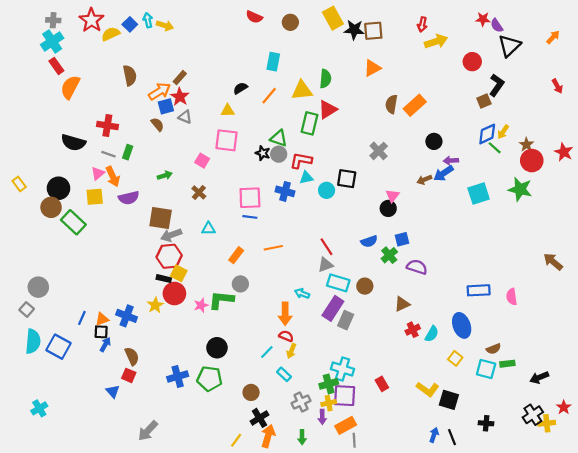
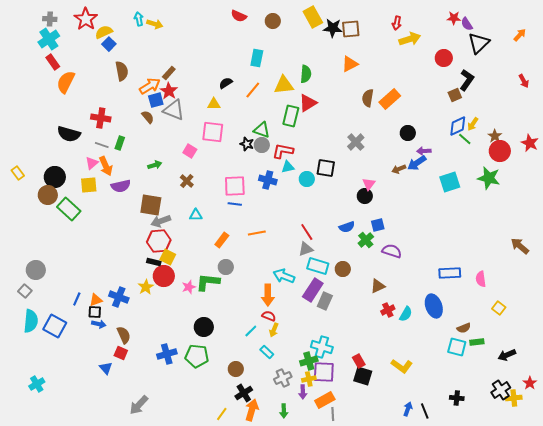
blue square: (130, 24) -> (109, 44), moved
gray triangle: (185, 117) -> (174, 110), size x1.6
cyan arrow: (302, 294) -> (284, 276), size x1.5
blue arrow: (105, 345) -> (99, 324), turned 72
yellow square: (455, 358) -> (499, 308), moved
black square: (449, 400) -> (363, 376), moved

